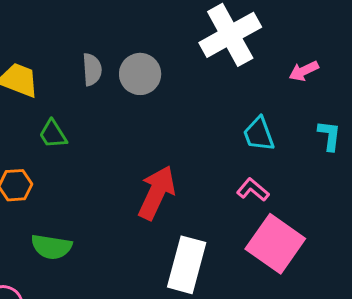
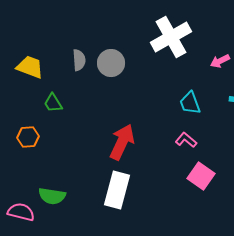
pink square: (275, 244) -> (201, 176), size x0.7
green semicircle: (51, 247) -> (52, 196), moved
white rectangle: (187, 265) -> (117, 190), moved

